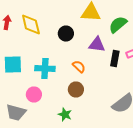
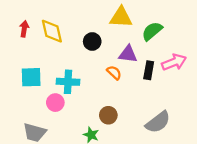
orange semicircle: (79, 66) -> (114, 73), moved
brown circle: (76, 90) -> (108, 115), moved
pink circle: (34, 94) -> (55, 103), moved

